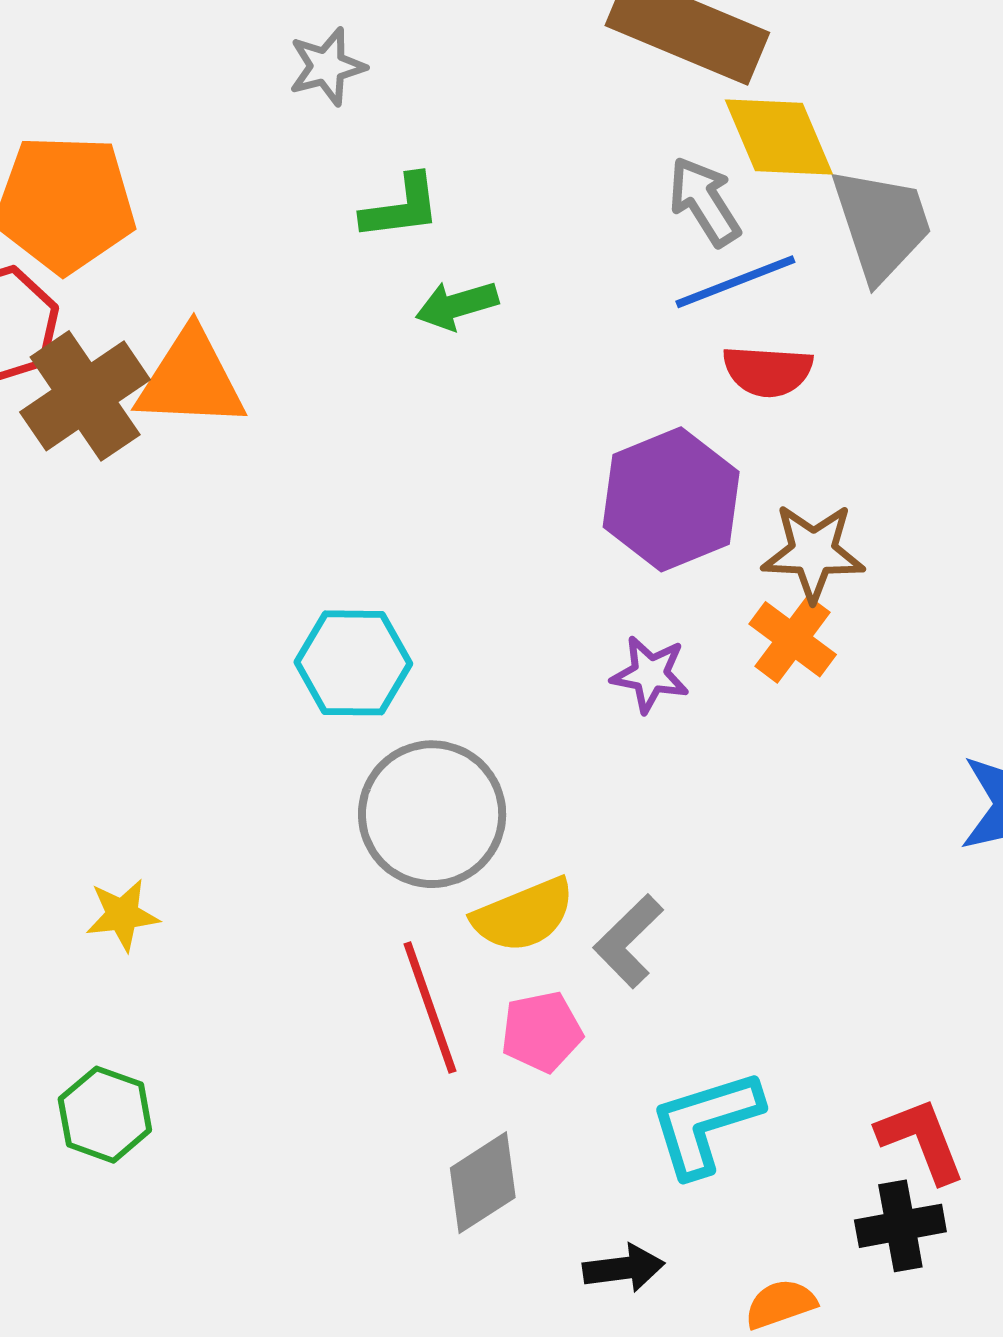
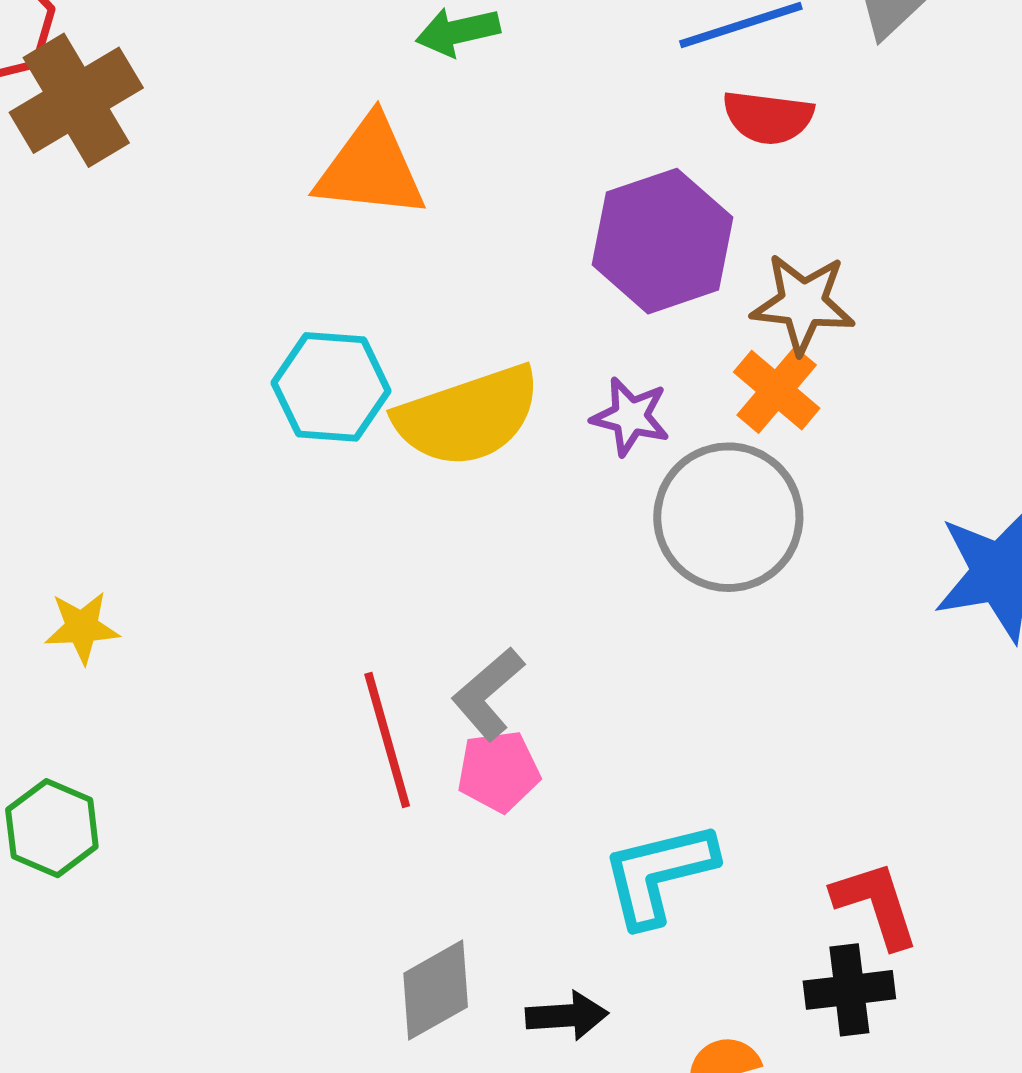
orange triangle: (191, 379) -> (371, 168), moved
gray circle: (432, 814) -> (728, 517), moved
yellow semicircle: (524, 915) -> (468, 416), moved, size x1.4
gray L-shape: (628, 941) -> (488, 694), moved
gray diamond: (483, 1183) -> (436, 990), moved

